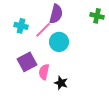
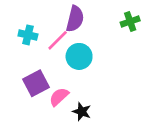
green cross: (97, 16) -> (130, 22), turned -32
pink semicircle: (44, 72) -> (59, 97), turned 35

